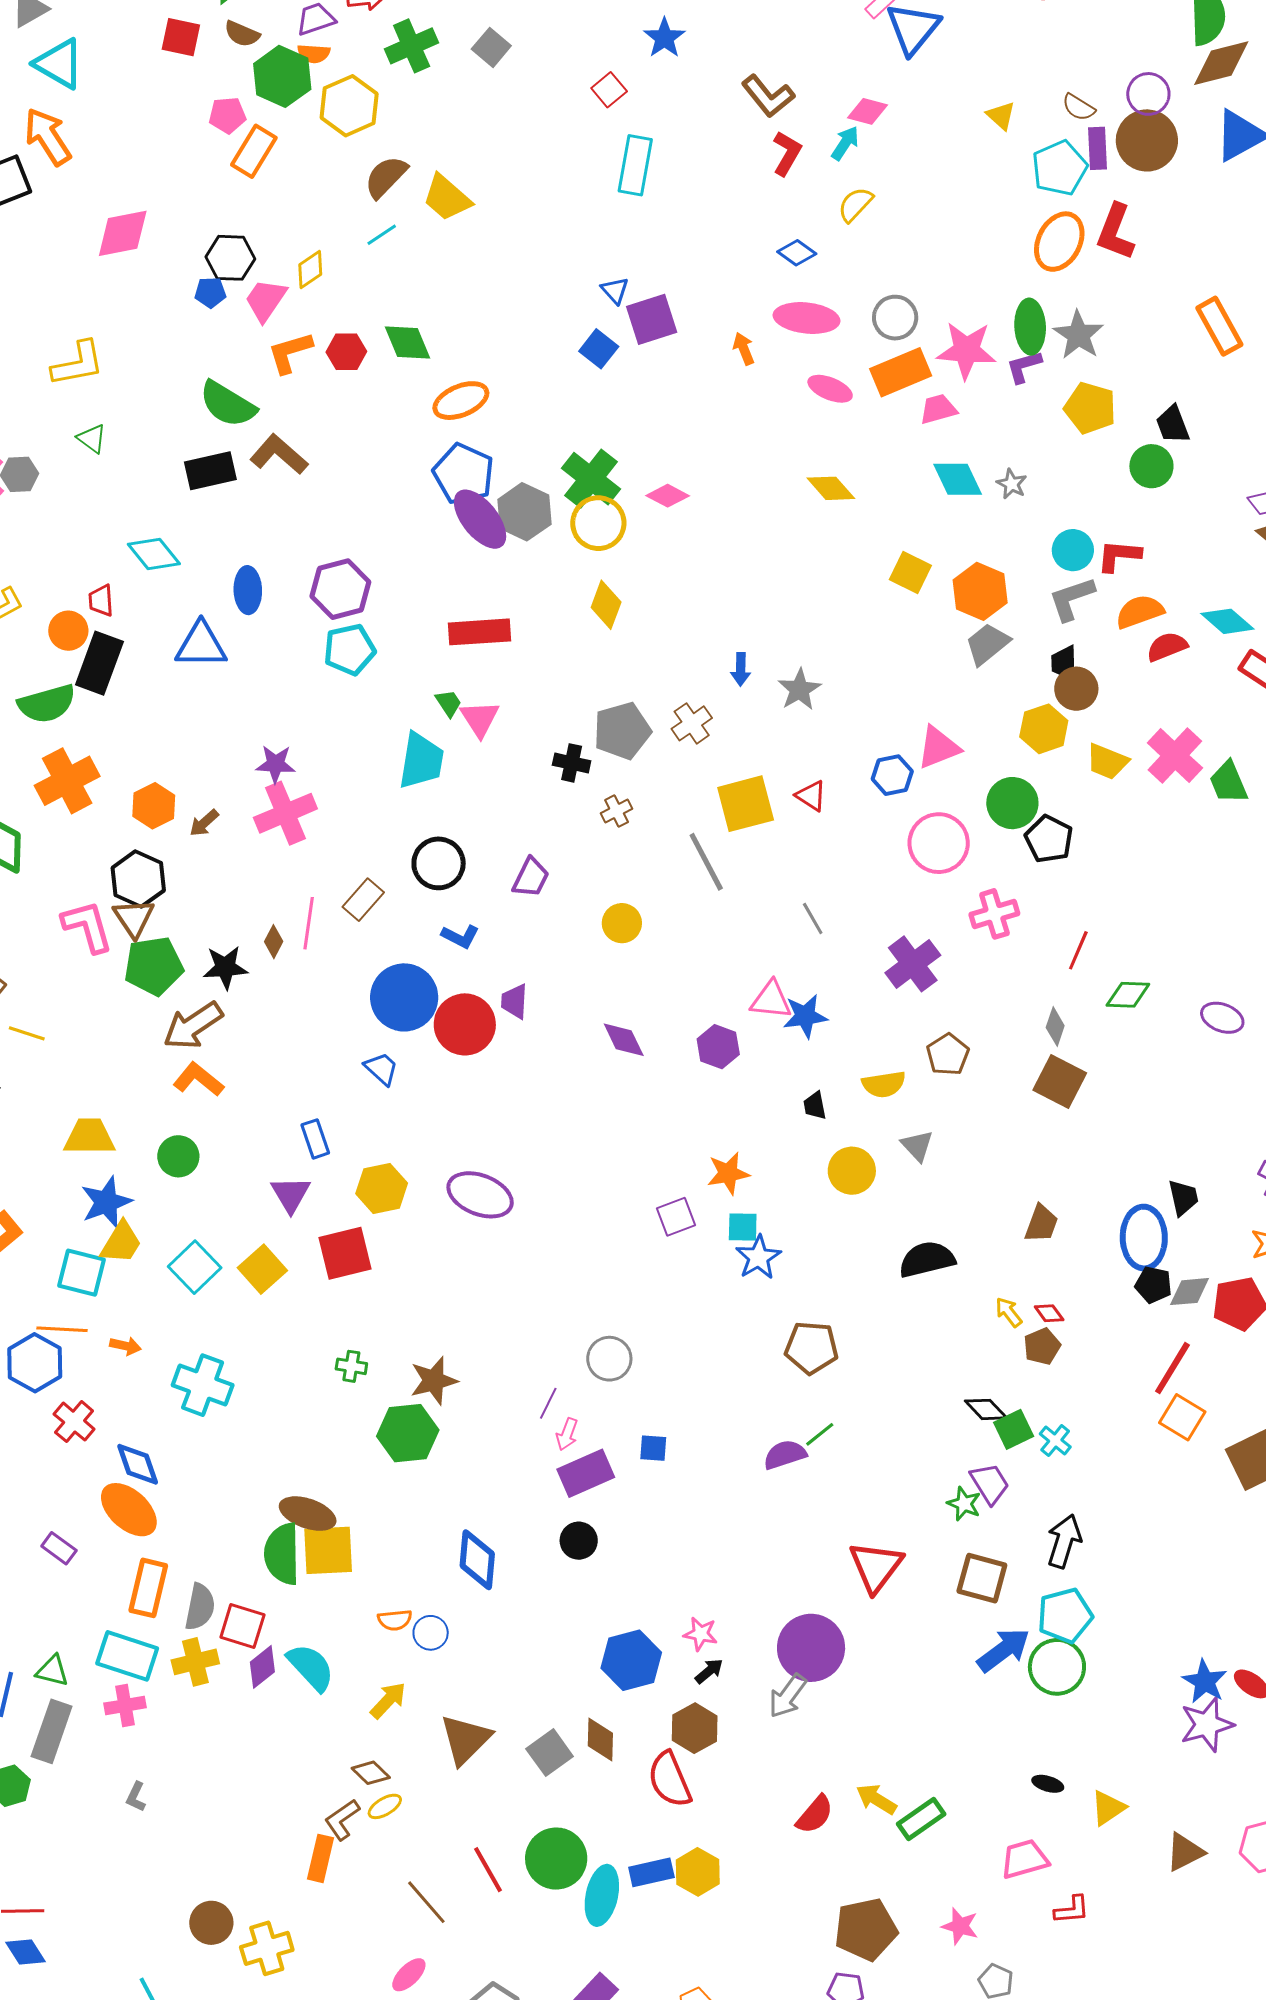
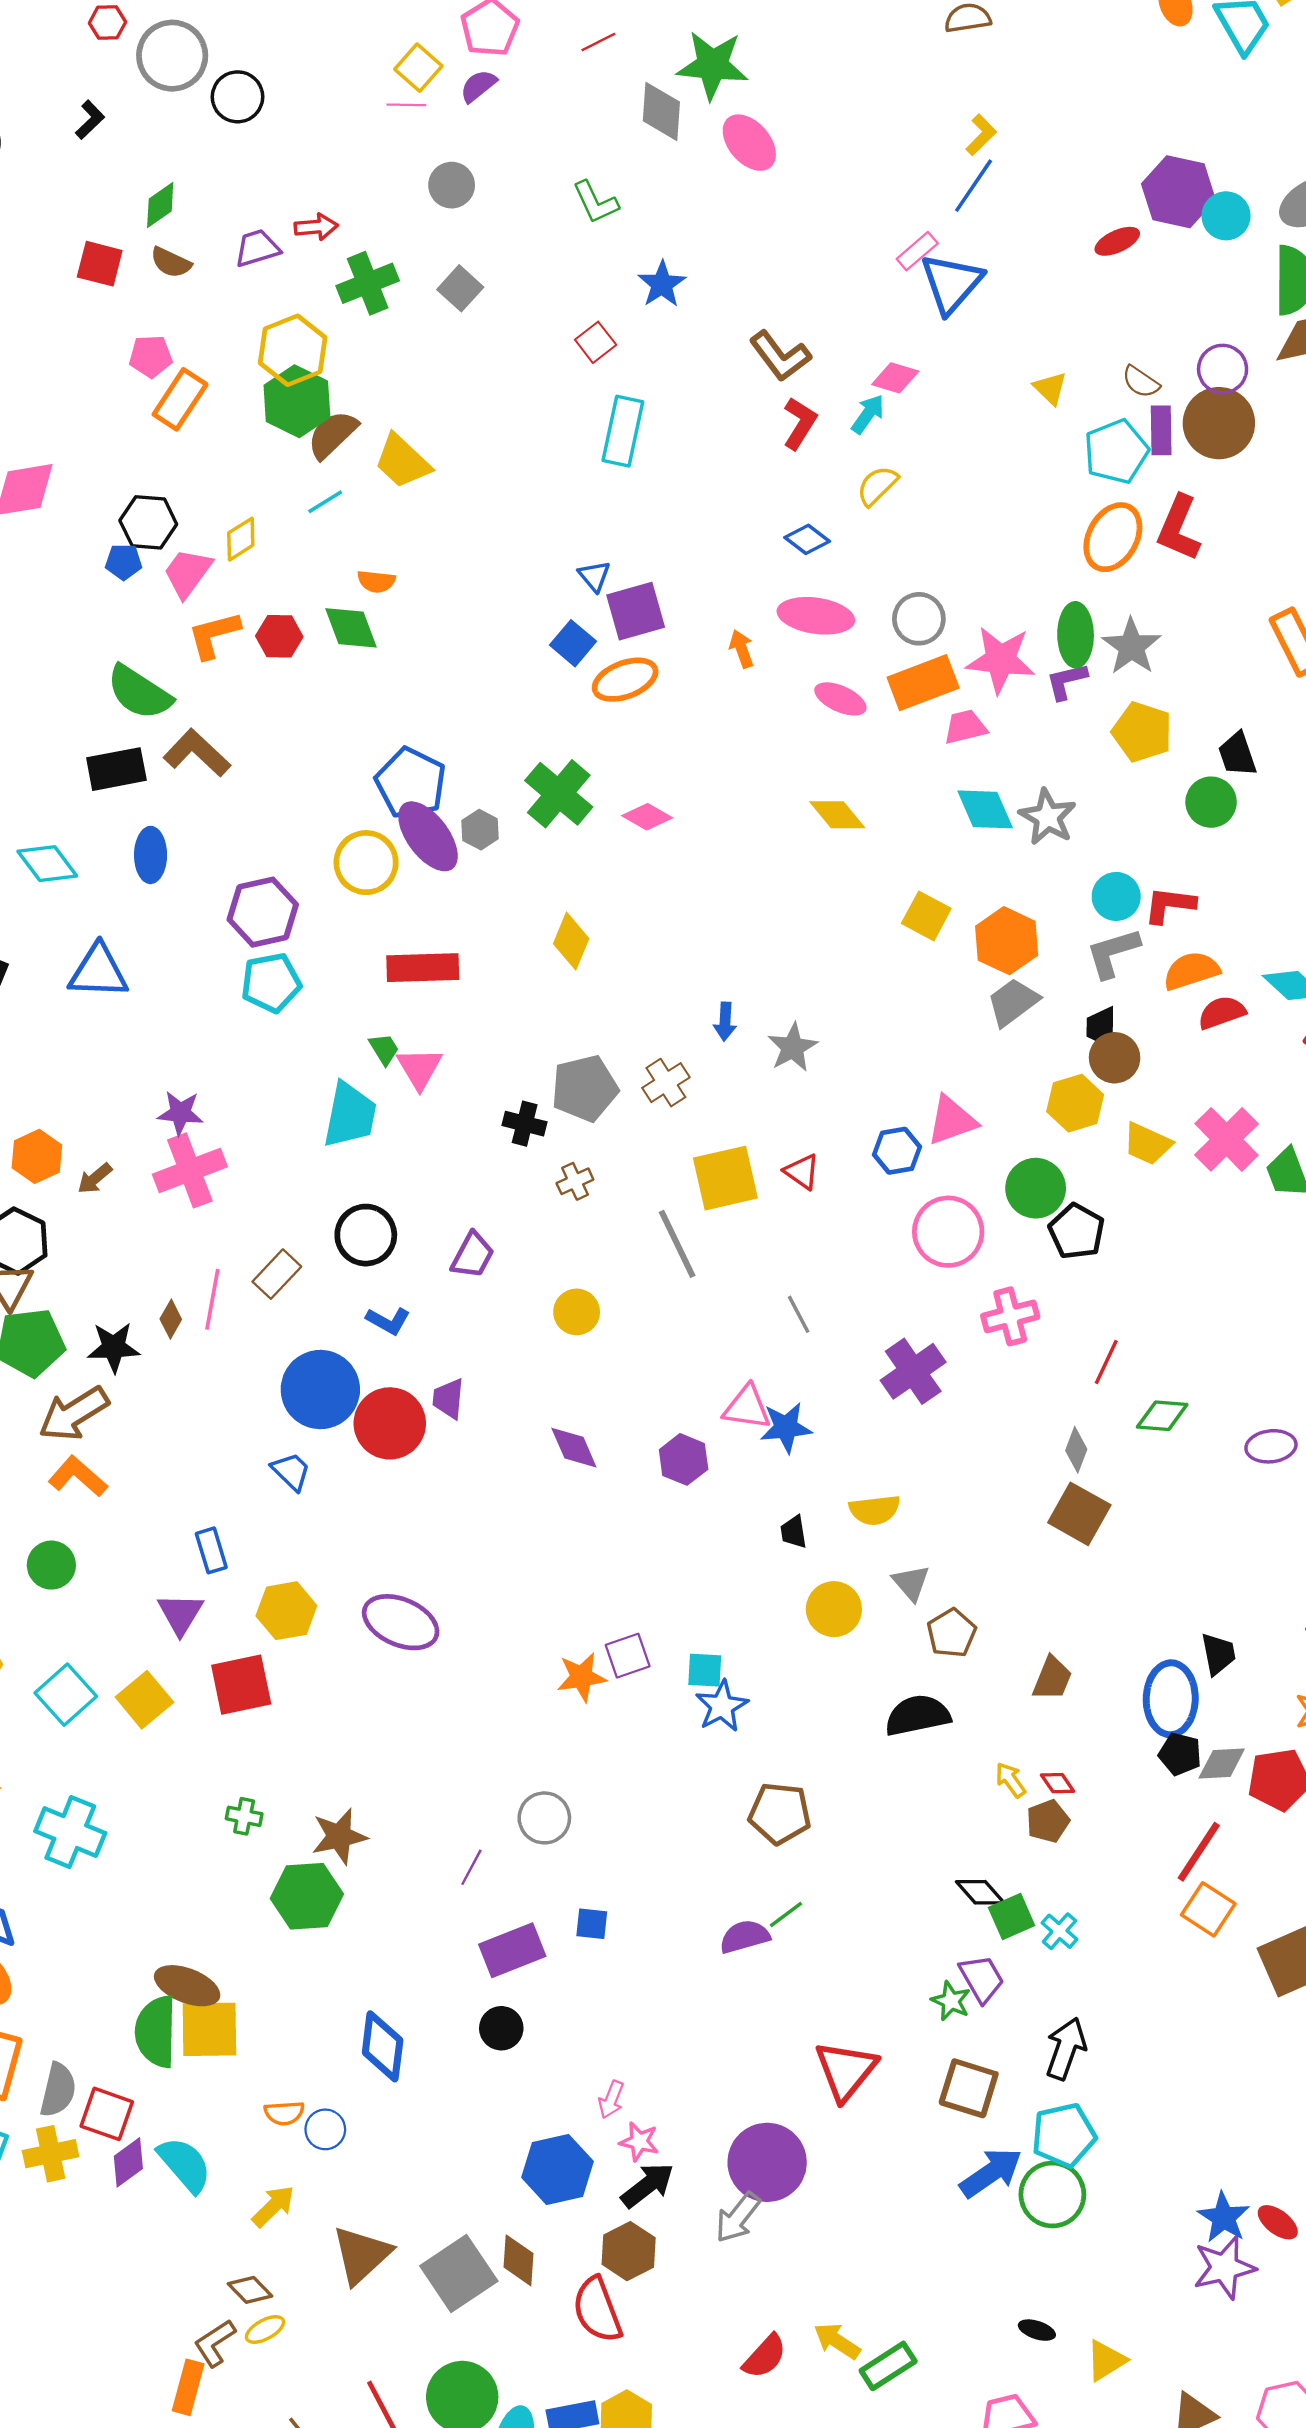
orange semicircle: (314, 54) -> (376, 581), moved
green hexagon: (282, 76) -> (297, 401), moved
orange ellipse: (461, 401) -> (625, 680), moved
gray star: (1012, 484) -> (1048, 817), size x1.6
gray hexagon: (524, 512) -> (480, 830), size x0.6
yellow circle: (598, 523) -> (366, 863), moved
blue ellipse: (248, 590) -> (151, 855), moved
purple ellipse: (1222, 1018) -> (1271, 1446), turned -30
brown pentagon: (948, 1054) -> (952, 1633), moved
orange star: (728, 1173) -> (582, 1677), moved
pink arrow: (567, 1434) -> (611, 2100), moved
black arrow: (709, 1671) -> (648, 2185), size x1.6
gray square: (550, 1753) -> (459, 2274), size x1.4

